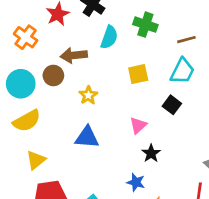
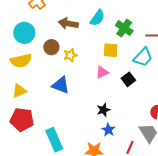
green cross: (145, 25) -> (124, 28), moved
brown circle: (53, 75) -> (51, 47), moved
pink triangle: (138, 125) -> (102, 72), moved
blue star: (136, 182) -> (108, 130), moved

